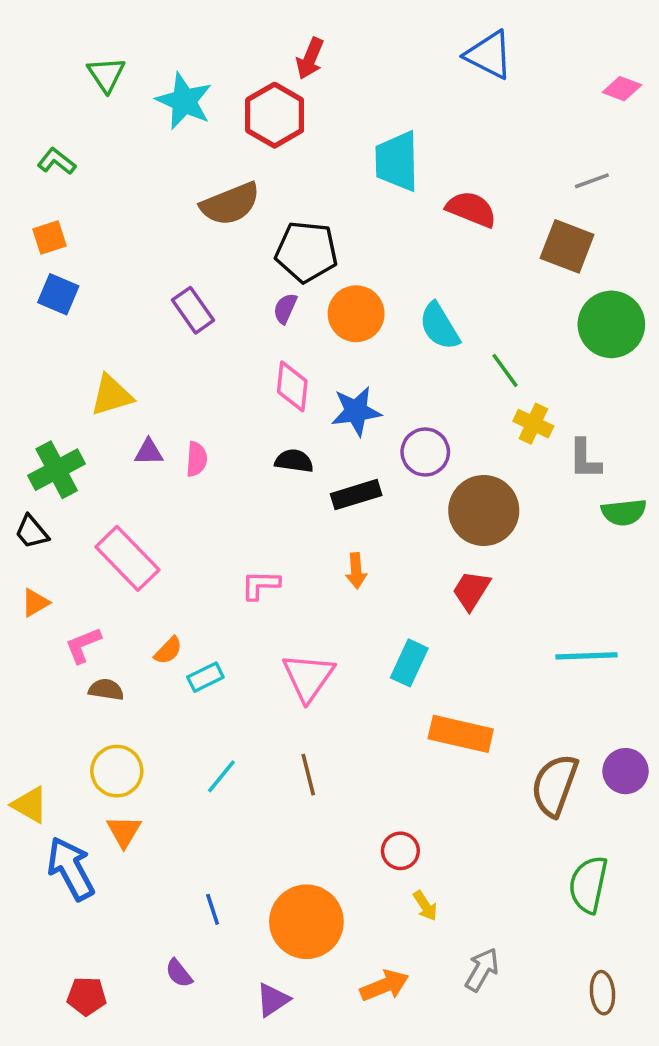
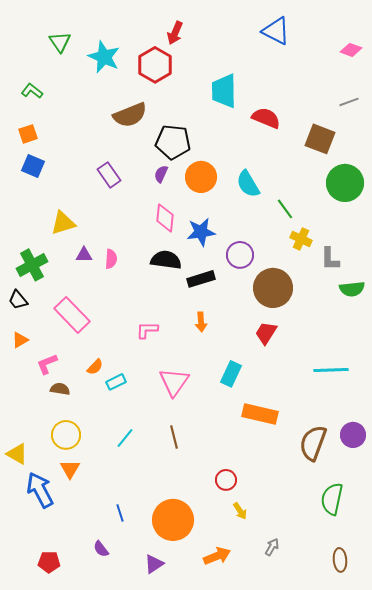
gray line: (592, 181) -> (349, 102), moved
black semicircle: (294, 461) -> (166, 260), size x1.4
gray arrow: (482, 970) -> (272, 547), size x0.7

